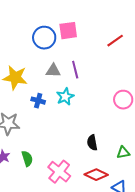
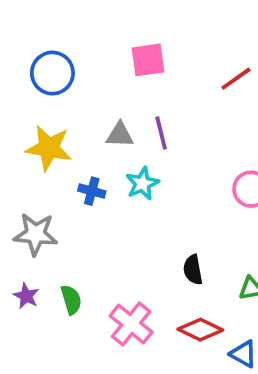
blue circle: (44, 38) -> (52, 73), moved

